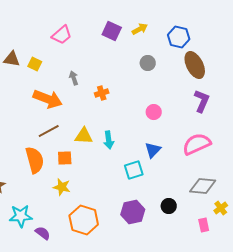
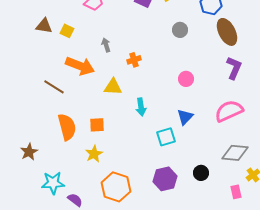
brown line: (49, 131) -> (54, 87), moved, turned 60
yellow triangle: (84, 136) -> (113, 87), moved
yellow star: (62, 187) -> (94, 154), turned 30

